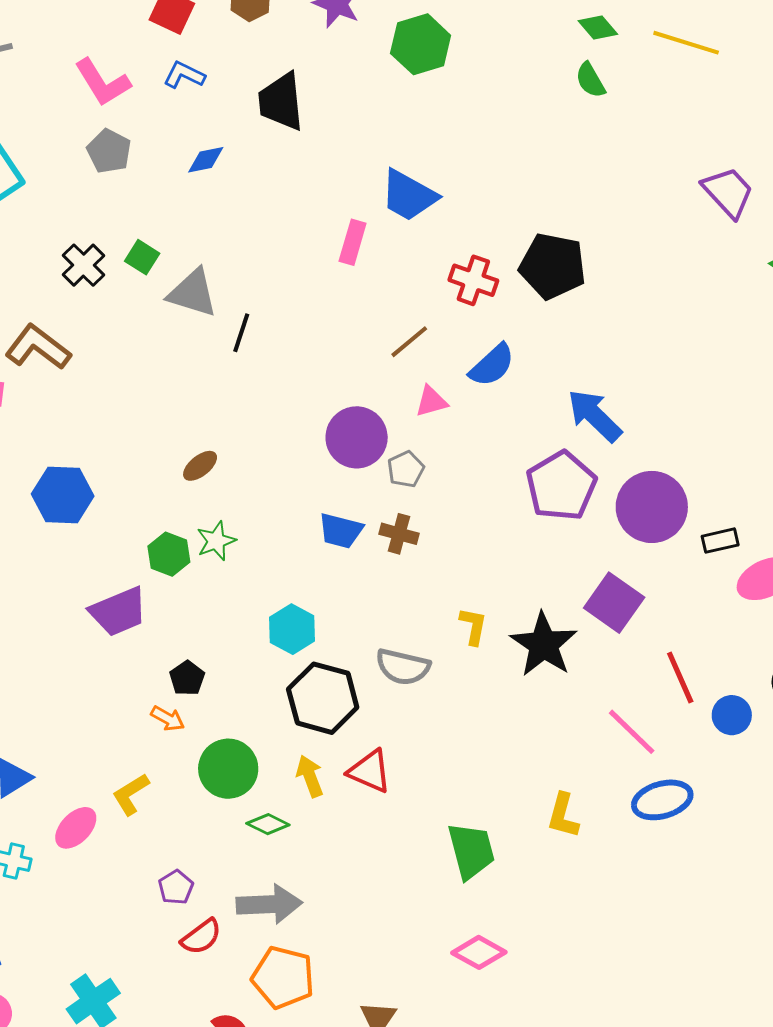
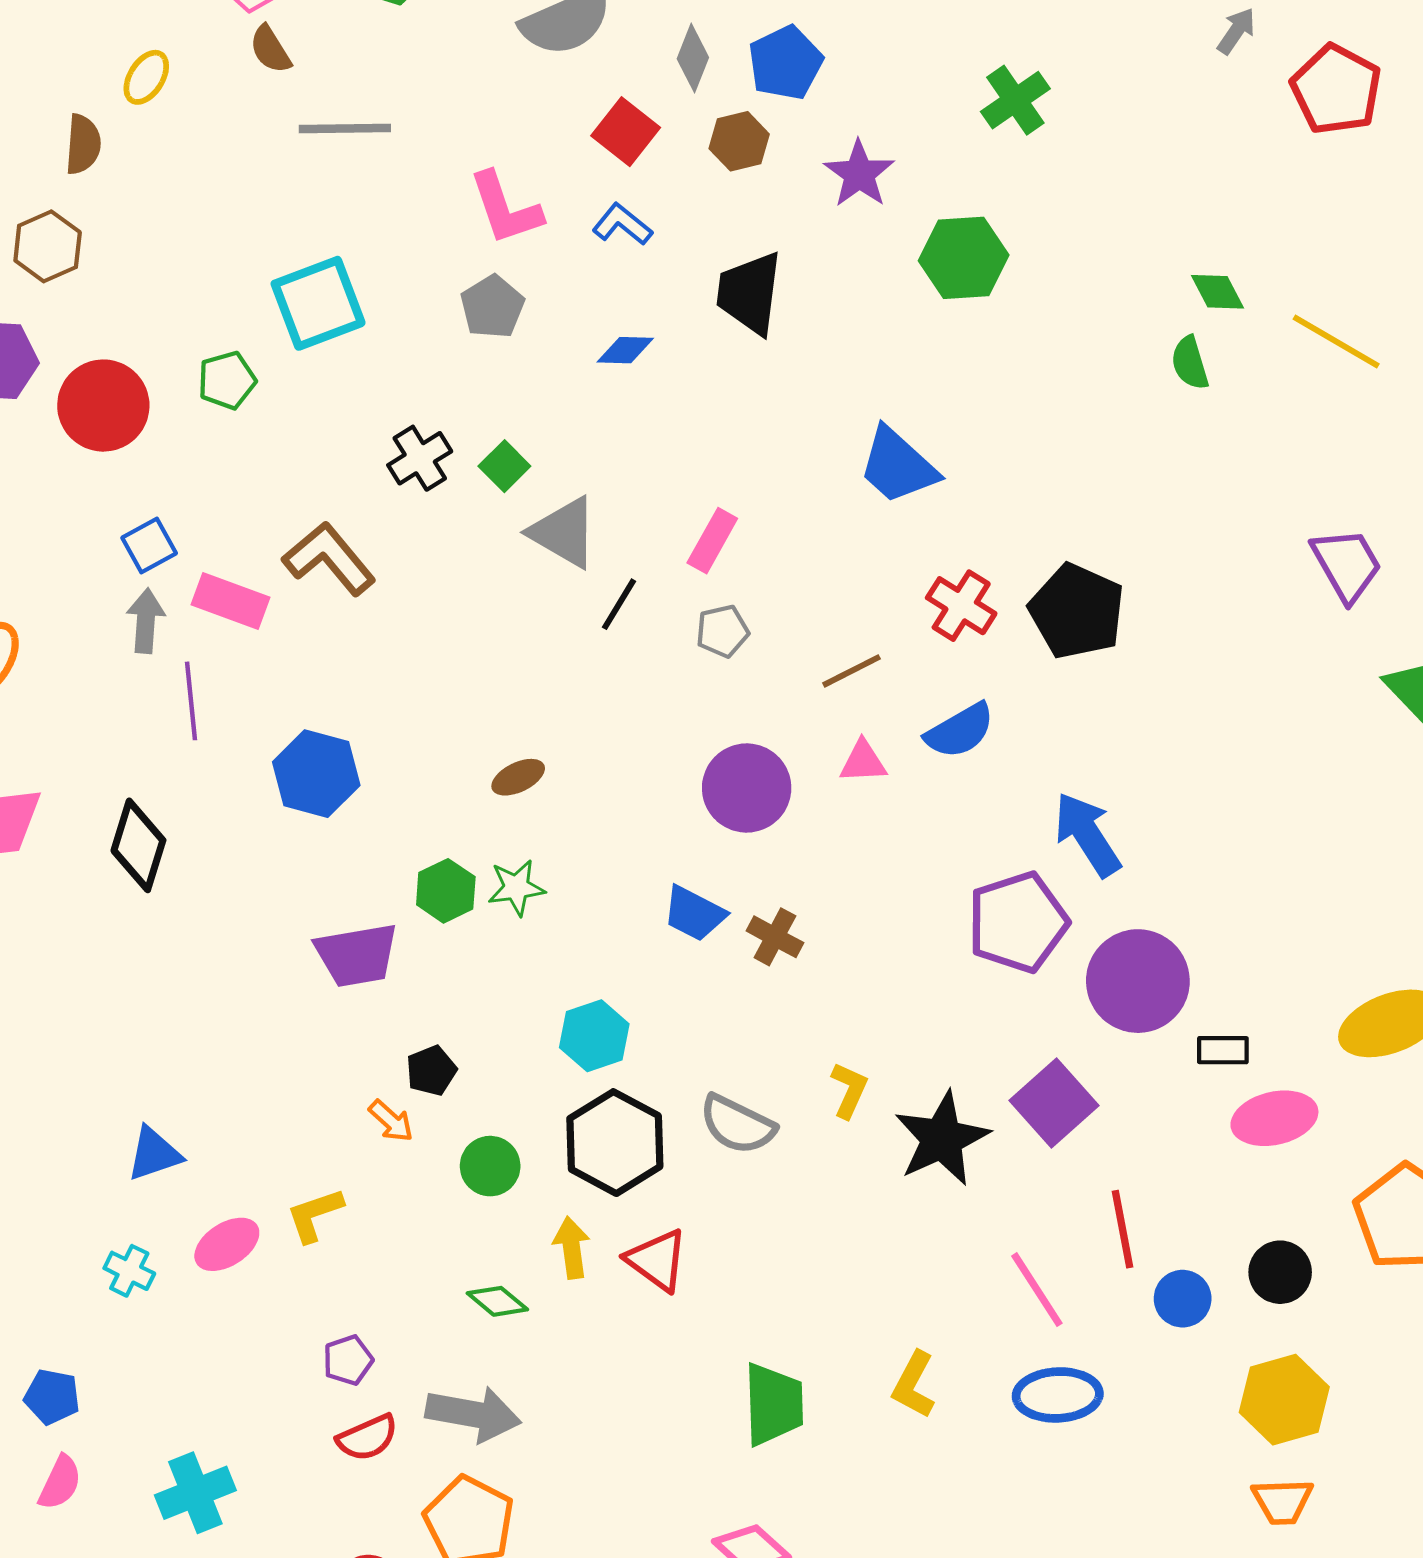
pink rectangle: (353, 242) -> (712, 541), moved
gray pentagon: (406, 469) -> (722, 631), moved
green circle: (228, 769) -> (490, 1166), moved, size x0.7

